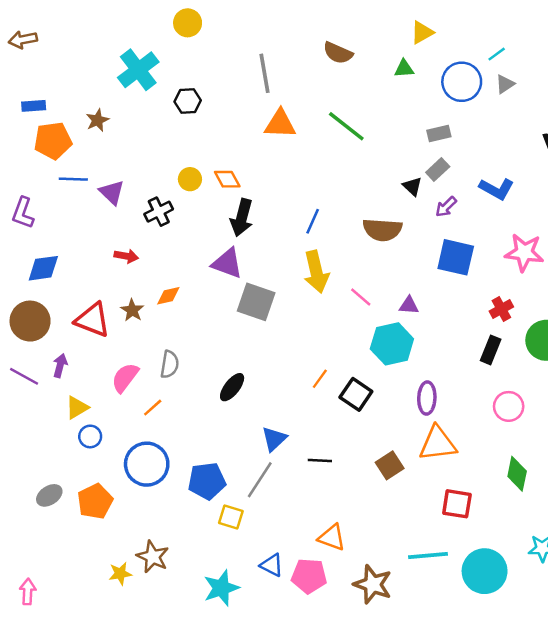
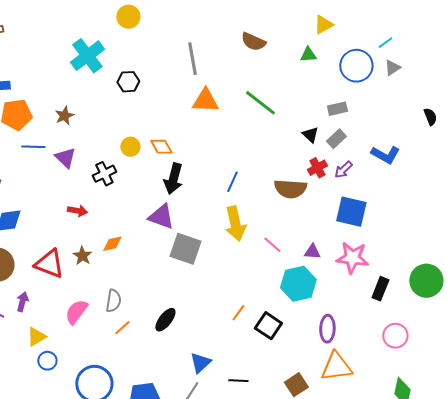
brown star: (97, 120) -> (64, 116), moved
black triangle: (412, 186) -> (310, 135), moved
pink star: (524, 253) -> (352, 258), moved
red cross: (501, 309) -> (317, 168), moved
orange line: (153, 408) -> (122, 328), moved

